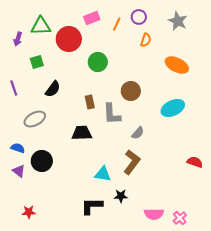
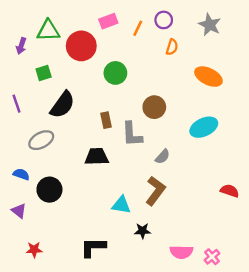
black semicircle: (53, 89) -> (62, 105), size x1.4
purple triangle: (19, 171) -> (19, 211), moved
black L-shape: (92, 206) -> (93, 247), moved

